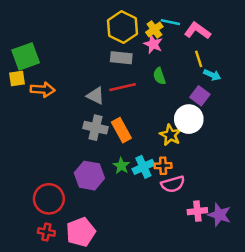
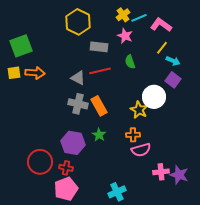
cyan line: (170, 22) -> (139, 18), turned -35
yellow hexagon: (122, 27) -> (78, 22), moved
yellow cross: (154, 29) -> (123, 15), moved
yellow line: (199, 59) -> (162, 48), turned 56
yellow square: (17, 79) -> (14, 73), moved
purple square: (200, 96) -> (173, 80), moved
cyan cross: (143, 167) -> (117, 192), moved
red cross: (46, 232) -> (66, 168), moved

